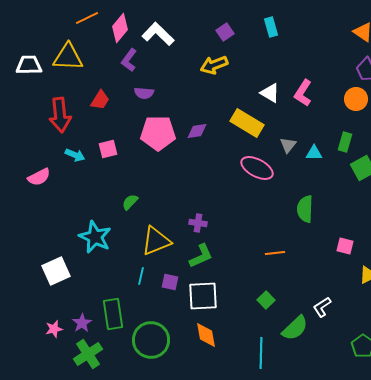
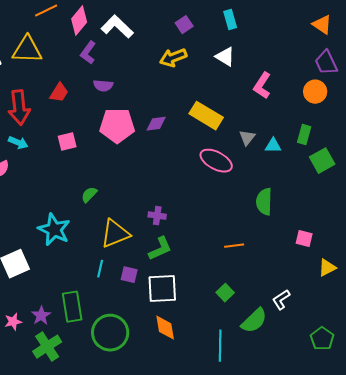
white triangle: (270, 93) -> (225, 57), moved
cyan arrow: (75, 155) -> (18, 143), moved

